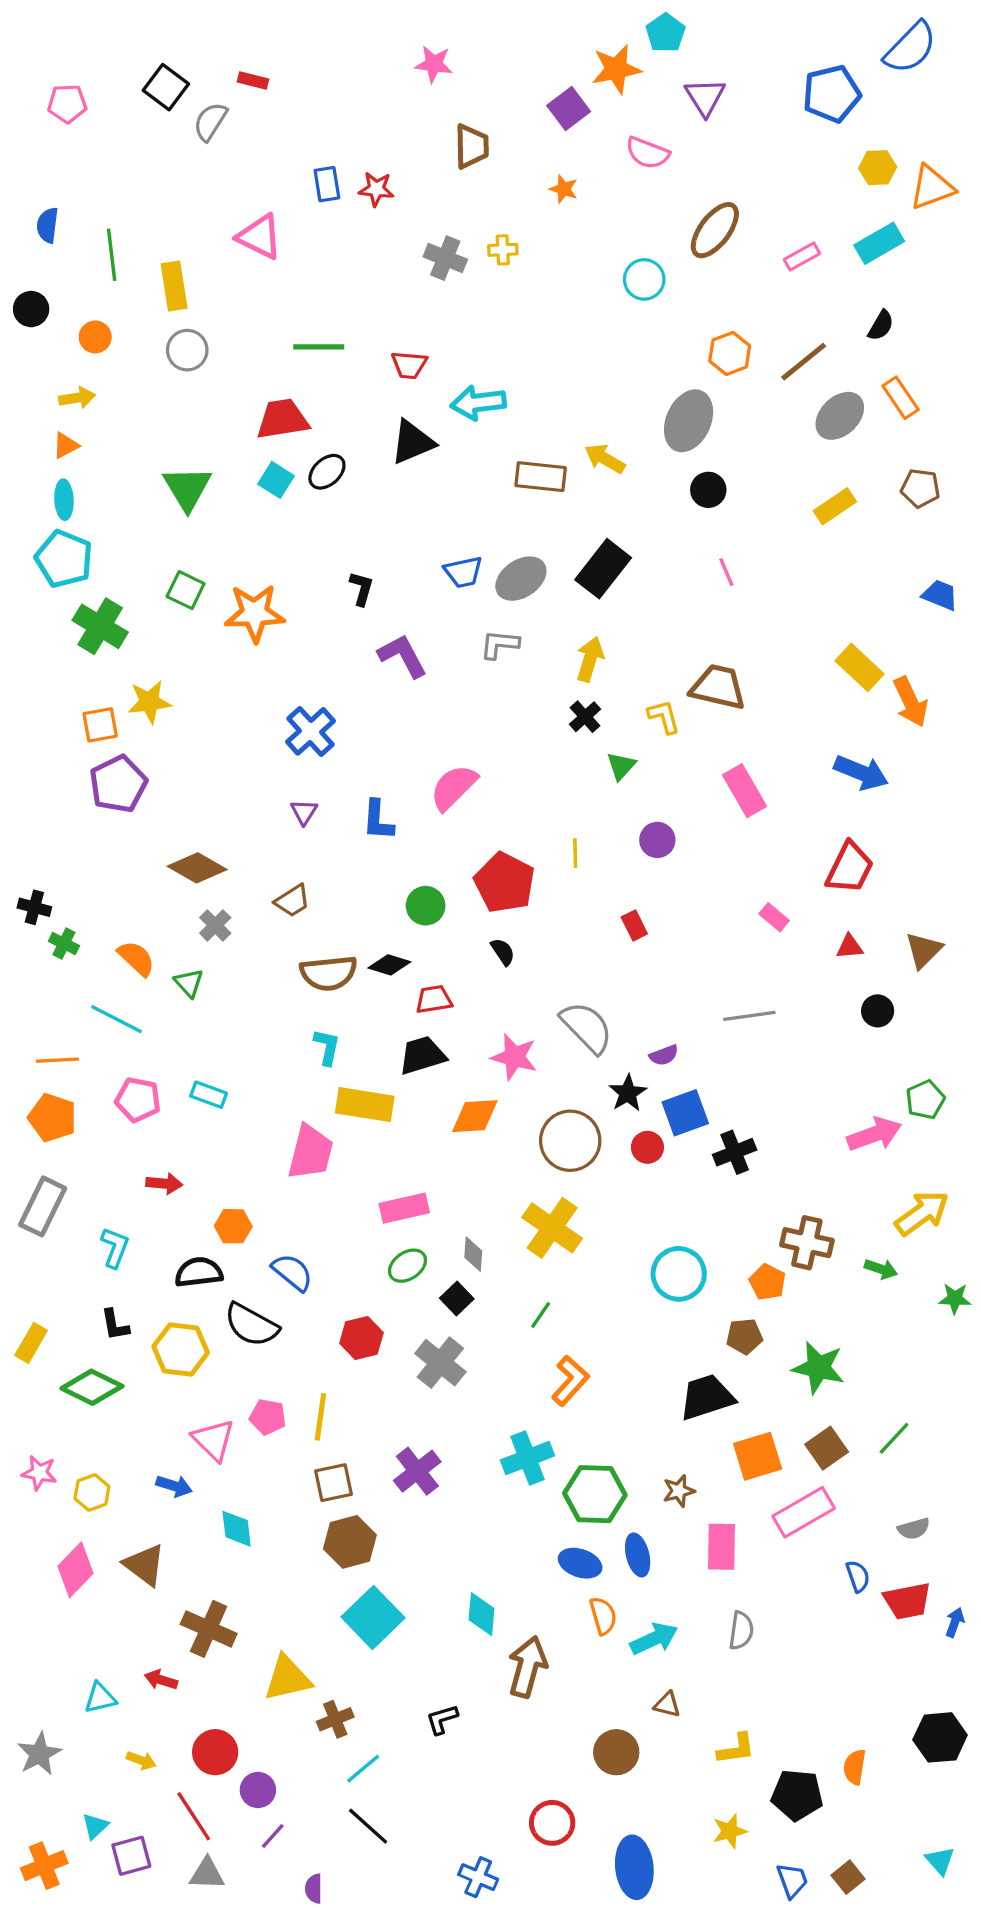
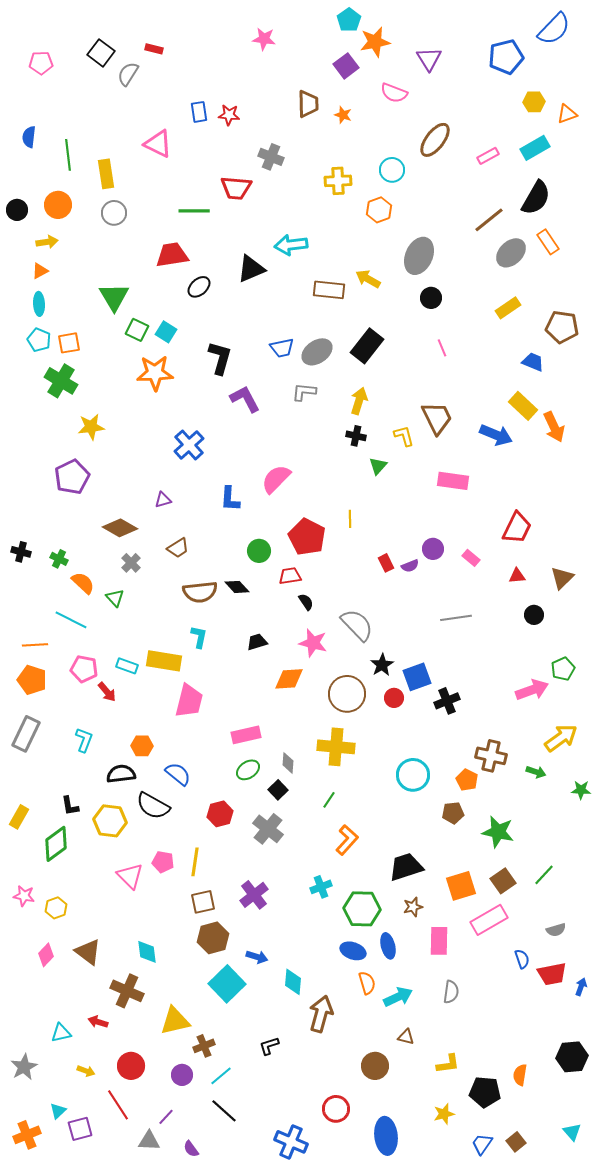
cyan pentagon: (666, 33) -> (349, 20), moved
brown trapezoid: (472, 146) -> (308, 104), moved
orange triangle: (932, 187) -> (567, 114), size x0.7
yellow cross: (503, 250) -> (338, 181), moved, size x1.5
black circle: (31, 309) -> (17, 210), moved
black semicircle: (881, 325) -> (536, 198), size x1.8
orange circle: (95, 337) -> (58, 205), size x1.4
orange hexagon: (730, 353) -> (379, 210), moved
red trapezoid: (409, 365) -> (236, 188), moved, size x1.4
cyan square: (276, 480) -> (166, 332), moved
brown pentagon: (920, 488) -> (562, 327), moved, size x1.4
cyan pentagon: (64, 559) -> (39, 340), size x0.7
black L-shape: (361, 588) -> (220, 358), size x1.6
green square: (186, 590) -> (137, 330), moved
blue trapezoid: (940, 595) -> (533, 362), moved
brown trapezoid: (718, 687) -> (437, 418), turned 51
black cross: (585, 717) -> (356, 436), turned -36
orange square: (100, 725) -> (69, 343), moved
blue arrow: (861, 773) -> (496, 435), moved
pink rectangle: (744, 791) -> (453, 481), turned -52
purple triangle: (304, 812) -> (163, 500), moved, turned 42
purple circle: (657, 840) -> (433, 549), moved
green cross: (64, 943) -> (59, 559), moved
black semicircle: (503, 952) -> (306, 602), moved
black diamond: (389, 965) -> (237, 587), turned 30
red trapezoid: (434, 999) -> (290, 576), moved
black trapezoid: (422, 1055) -> (257, 642), size x0.7
purple semicircle: (664, 1055) -> (410, 566), moved
yellow rectangle: (365, 1105) -> (164, 661), moved
red arrow: (164, 1183) -> (107, 692), moved, turned 45
yellow cross: (552, 1228) -> (336, 747), turned -30
cyan L-shape: (115, 1248) -> (84, 740), moved
green diamond: (92, 1387) -> (56, 844), turned -63
black trapezoid: (707, 1397) -> (406, 867), moved
cyan cross: (527, 1458) -> (321, 887), size x0.7
blue arrow: (174, 1486) -> (257, 957), moved
cyan diamond: (237, 1529) -> (147, 952), moved
pink diamond: (75, 1570) -> (46, 955), size x0.7
purple circle: (258, 1790) -> (182, 1075), moved
gray triangle: (207, 1874) -> (149, 1141), moved
blue cross: (478, 1877) -> (291, 1142), size x1.4
blue trapezoid: (792, 1880) -> (482, 1144), turned -125
purple semicircle: (314, 1889) -> (191, 1149), turned -36

